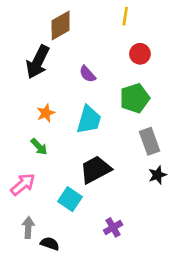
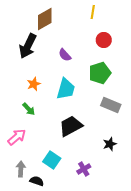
gray rectangle: (149, 141) -> (111, 105), turned -48
black star: (157, 175) -> (110, 144), moved
cyan square: (70, 199) -> (52, 160), moved

